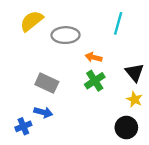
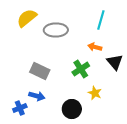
orange arrow: (94, 57) -> (95, 47), moved
yellow star: (135, 99) -> (95, 93), moved
black circle: (126, 127) -> (72, 109), moved

